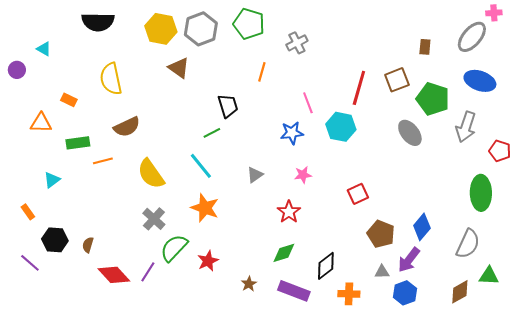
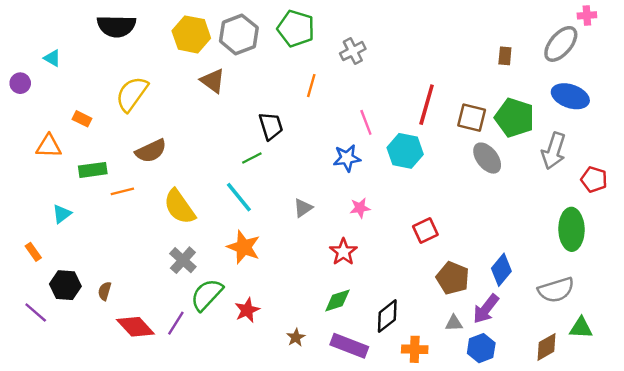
yellow semicircle: (111, 79) -> (132, 94), turned 48
brown square: (397, 80) -> (472, 118), moved, turned 35
gray semicircle: (468, 244) -> (556, 290), turned 48

